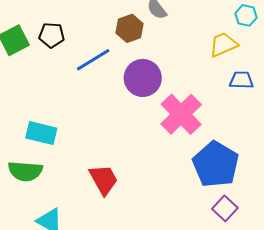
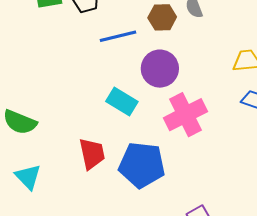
cyan rectangle: (41, 133) -> (122, 101), moved
blue pentagon: (216, 164) -> (142, 165), moved, turned 30

